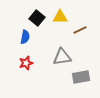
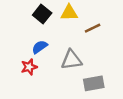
blue semicircle: (25, 37) -> (40, 47), moved, turned -136

